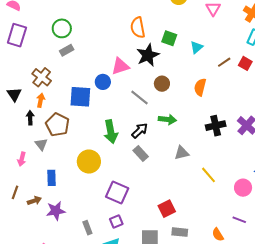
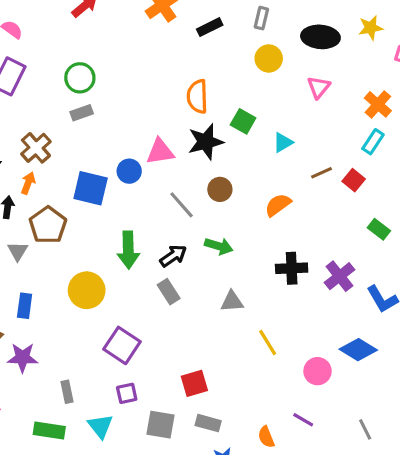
orange semicircle: (200, 87) -> (278, 205), turned 30
purple square: (116, 221) -> (127, 393), moved

